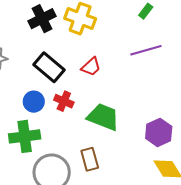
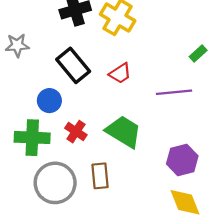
green rectangle: (146, 11) -> (198, 54), moved
purple line: (146, 50) -> (174, 92), moved
red cross: (64, 101) -> (76, 132), moved

